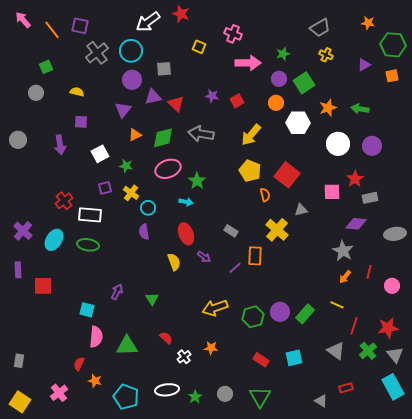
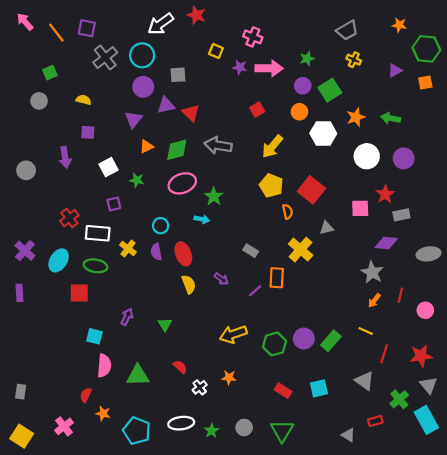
purple star: (212, 96) -> (240, 67), moved
gray circle: (18, 140) -> (26, 170), moved
yellow cross: (131, 193) -> (128, 248), moved
red ellipse: (186, 234) -> (183, 254), moved
red square: (43, 286) -> (79, 293), moved
green cross: (368, 351) -> (399, 399), moved

